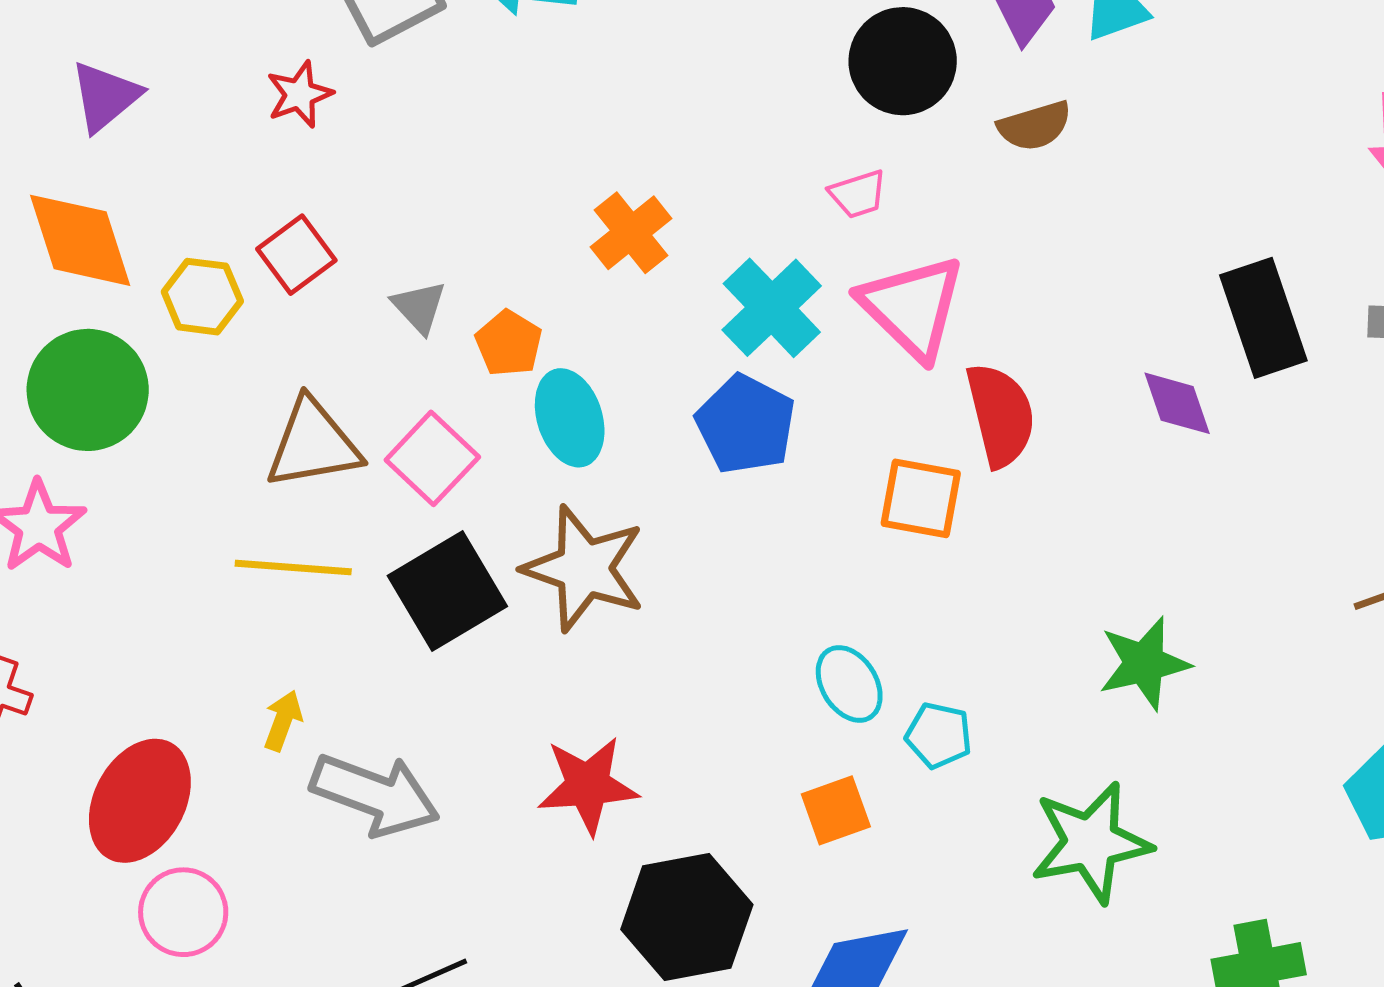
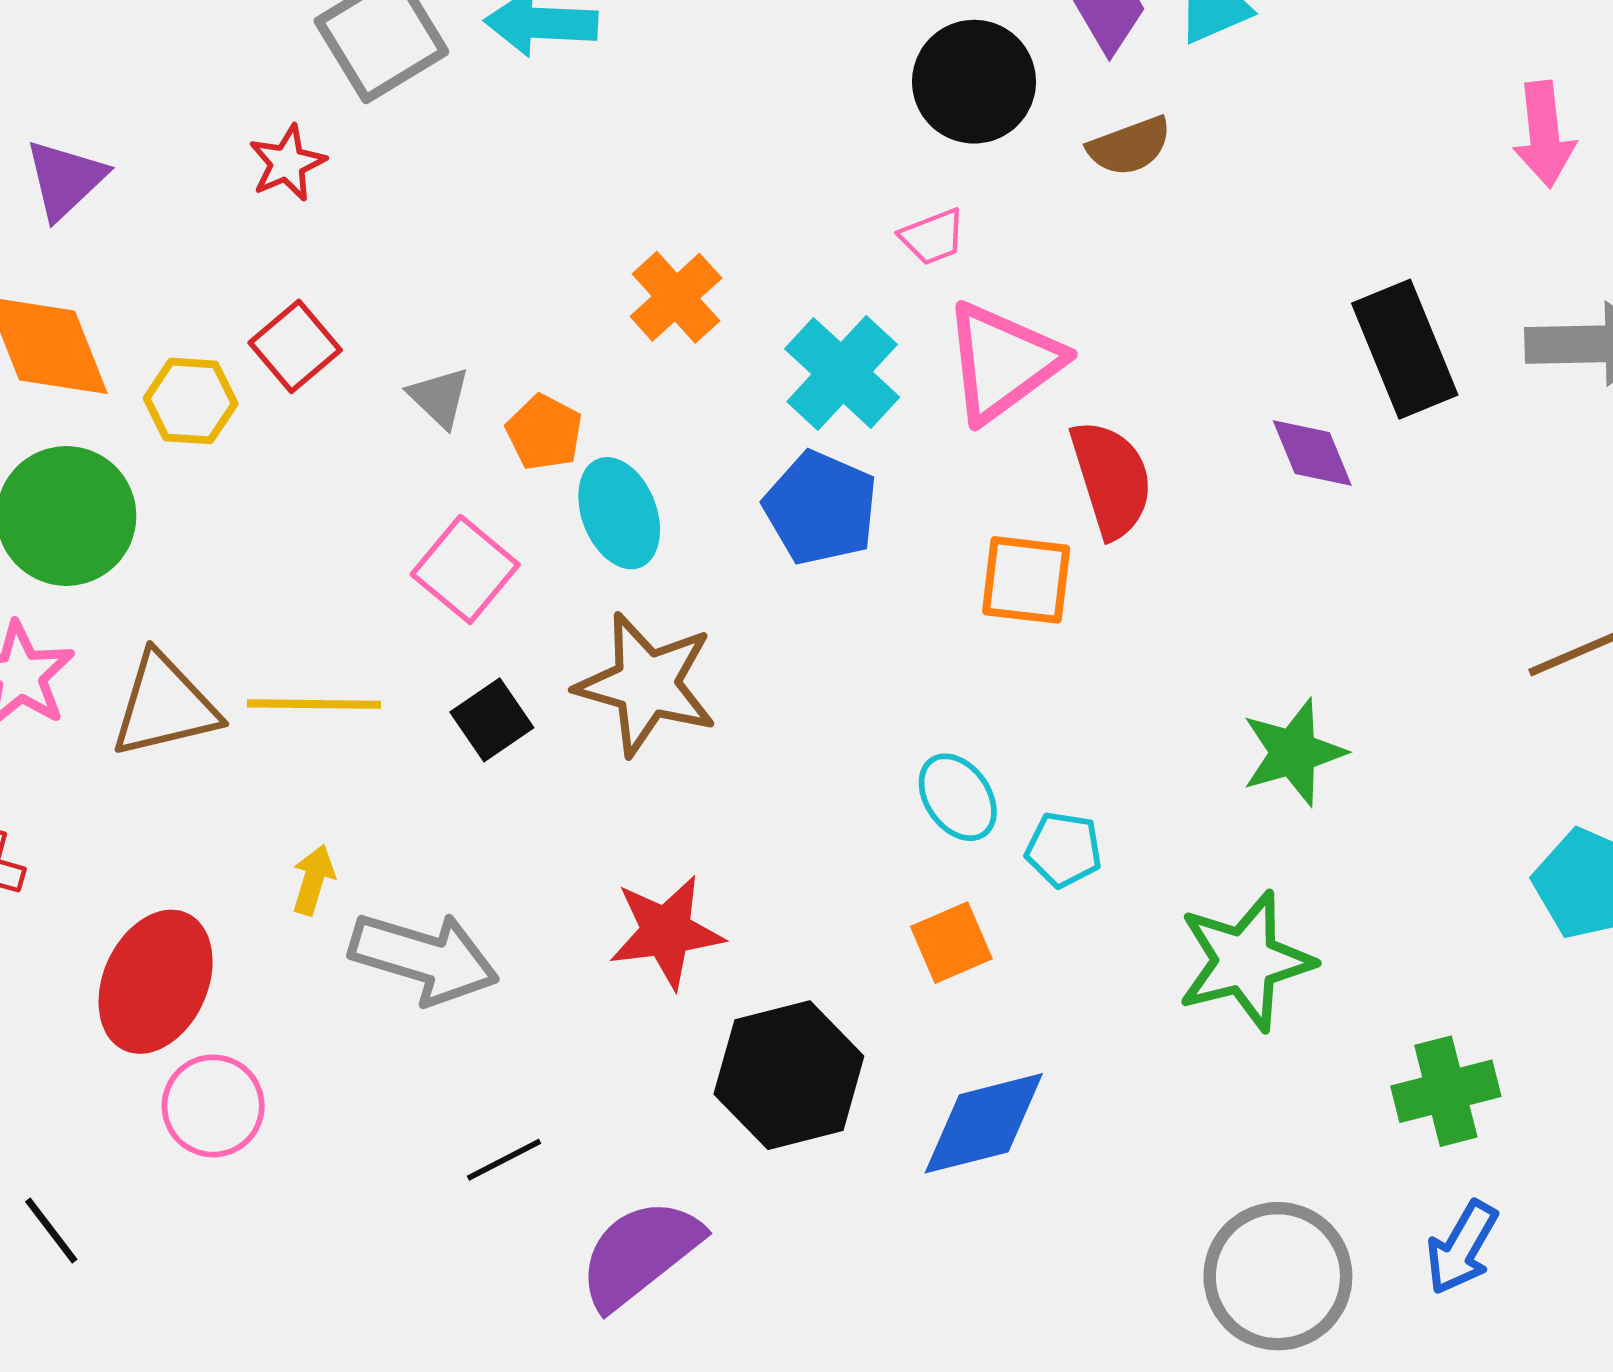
pink triangle: (912, 307) -> (1003, 362), turned 43
brown triangle: (313, 444) -> (164, 706), moved
black square: (447, 591) -> (492, 720), size x0.6

